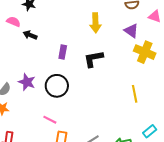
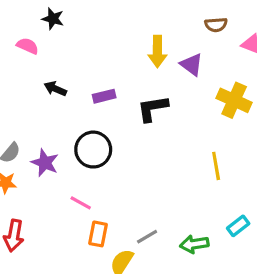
purple triangle: (131, 31) -> (192, 65), moved
black arrow: (30, 35) -> (55, 89), moved
purple rectangle: (63, 52) -> (104, 96), turned 64
purple star: (27, 82) -> (45, 163), moved

